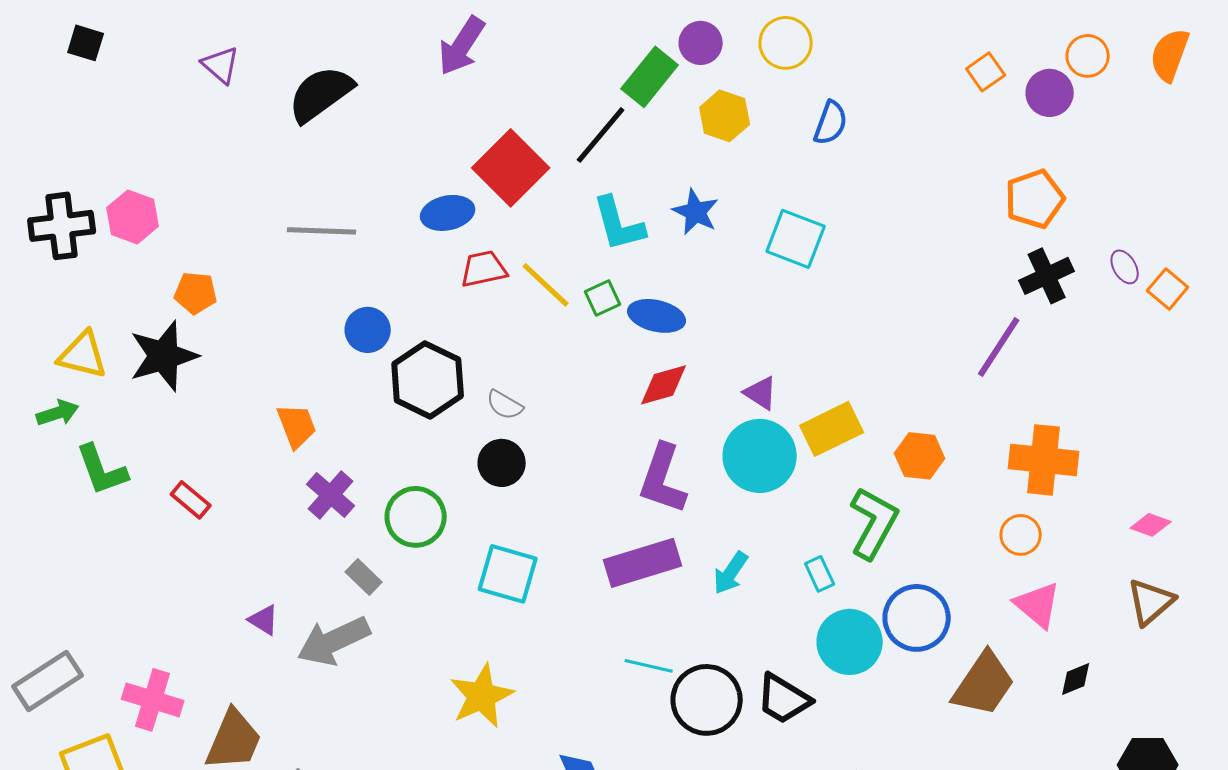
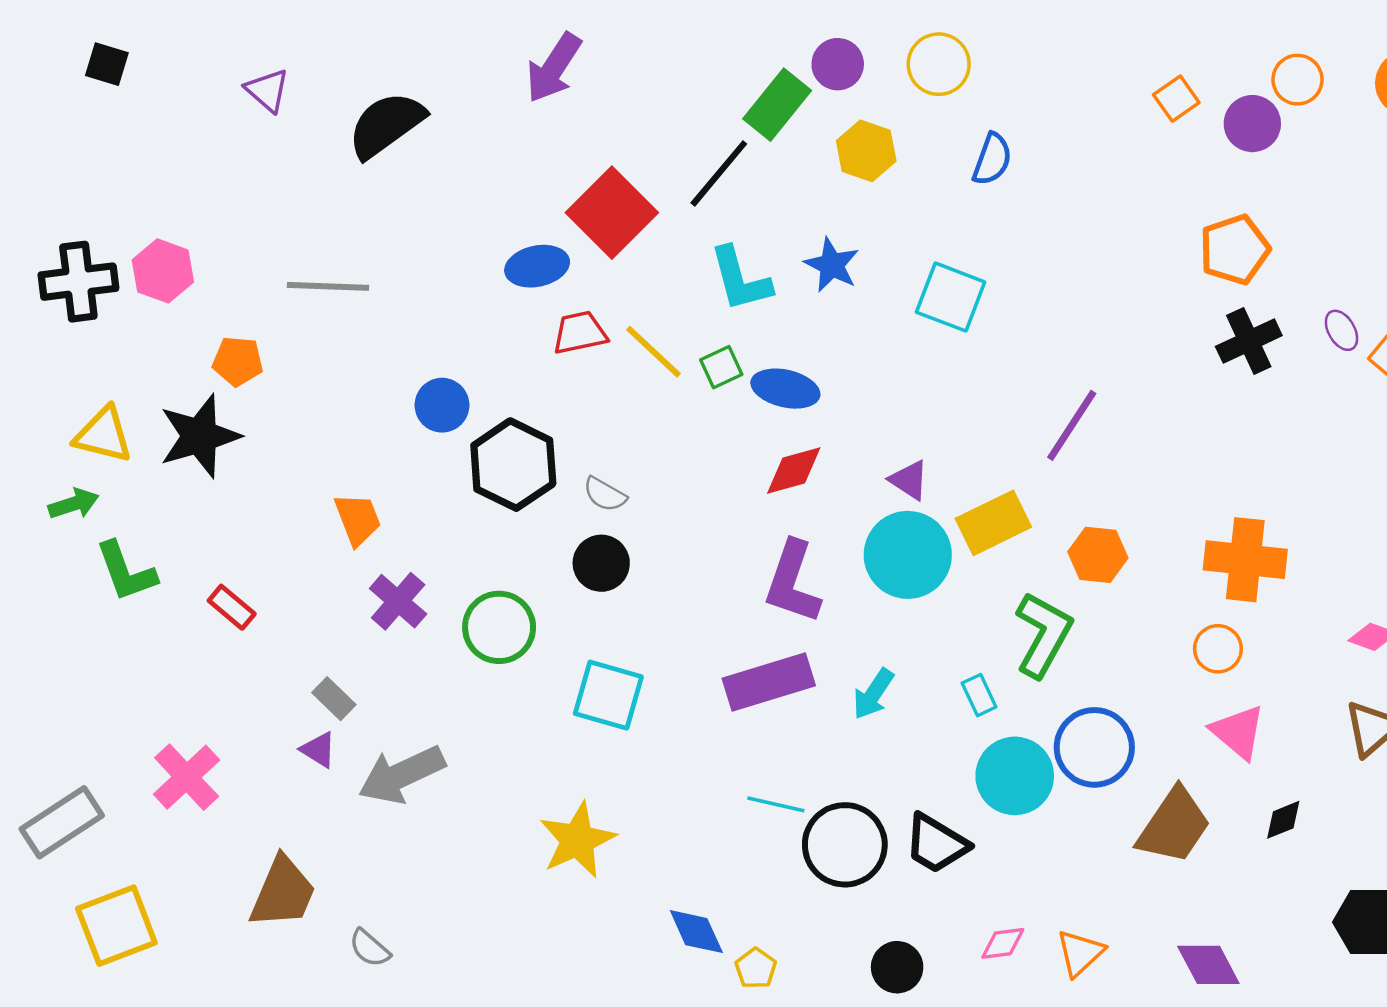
gray line: (322, 231) -> (328, 286), moved
purple line: (999, 347) -> (1072, 425), moved
gray rectangle: (364, 577) -> (334, 699), moved
pink cross: (153, 700) -> (187, 777), moved, turned 30

